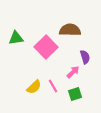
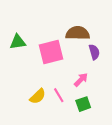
pink square: (46, 47) -> (51, 52), turned 30
purple semicircle: (85, 57) -> (94, 52), moved

